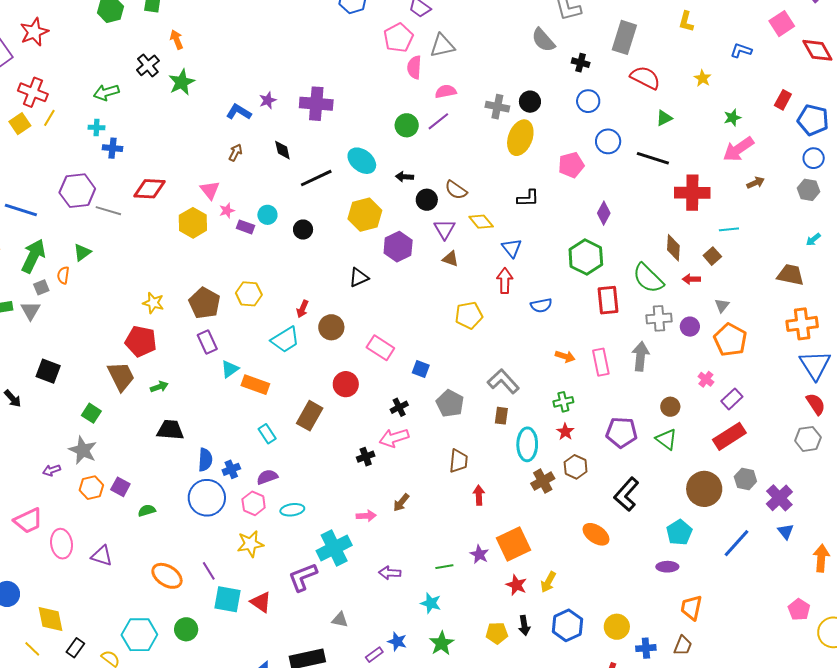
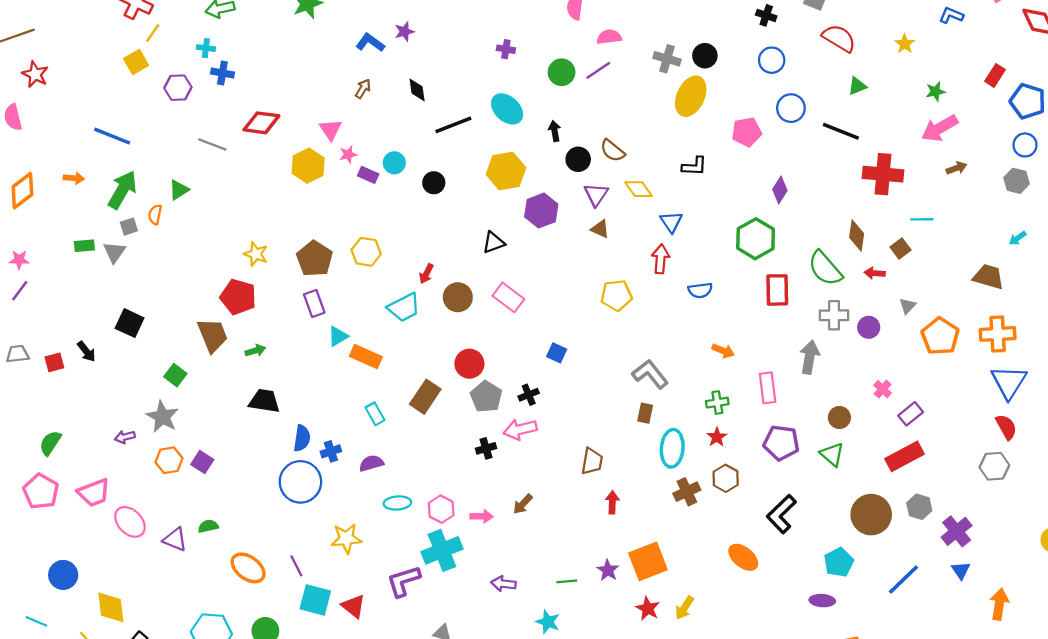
purple cross: (316, 104) -> (506, 49), moved, size x0.5
yellow square: (20, 124) -> (136, 62), moved
black arrow: (404, 177) -> (555, 131), turned 72
purple hexagon: (77, 191) -> (178, 88), moved, size x0.7
orange pentagon: (730, 340) -> (940, 336), moved
pink rectangle: (380, 348) -> (508, 297), moved
pink rectangle: (601, 362) -> (768, 388), moved
gray pentagon: (450, 403) -> (486, 397), moved
pink hexagon: (254, 503) -> (441, 509), moved
green semicircle: (147, 510) -> (208, 526), moved
pink ellipse: (62, 544) -> (130, 522), turned -40

